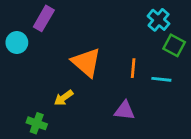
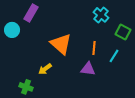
cyan cross: (159, 20) -> (101, 15), moved
cyan line: (161, 79) -> (114, 56), turned -64
purple triangle: (125, 111) -> (88, 69), moved

